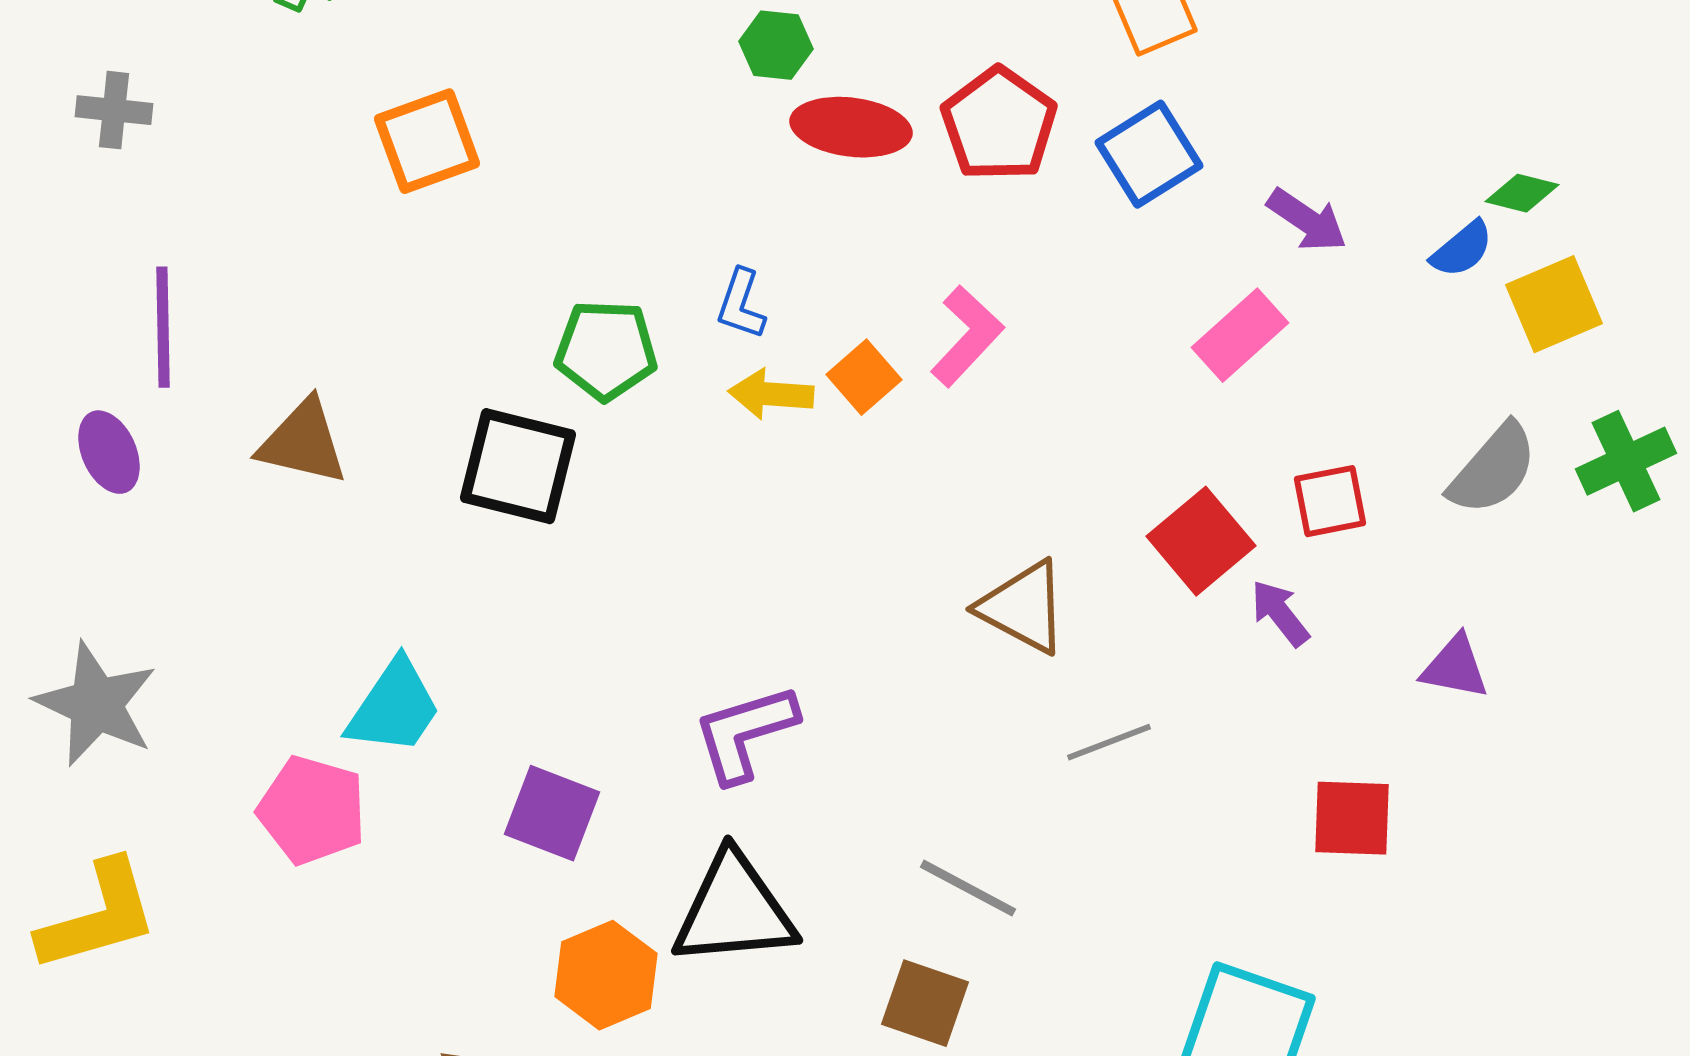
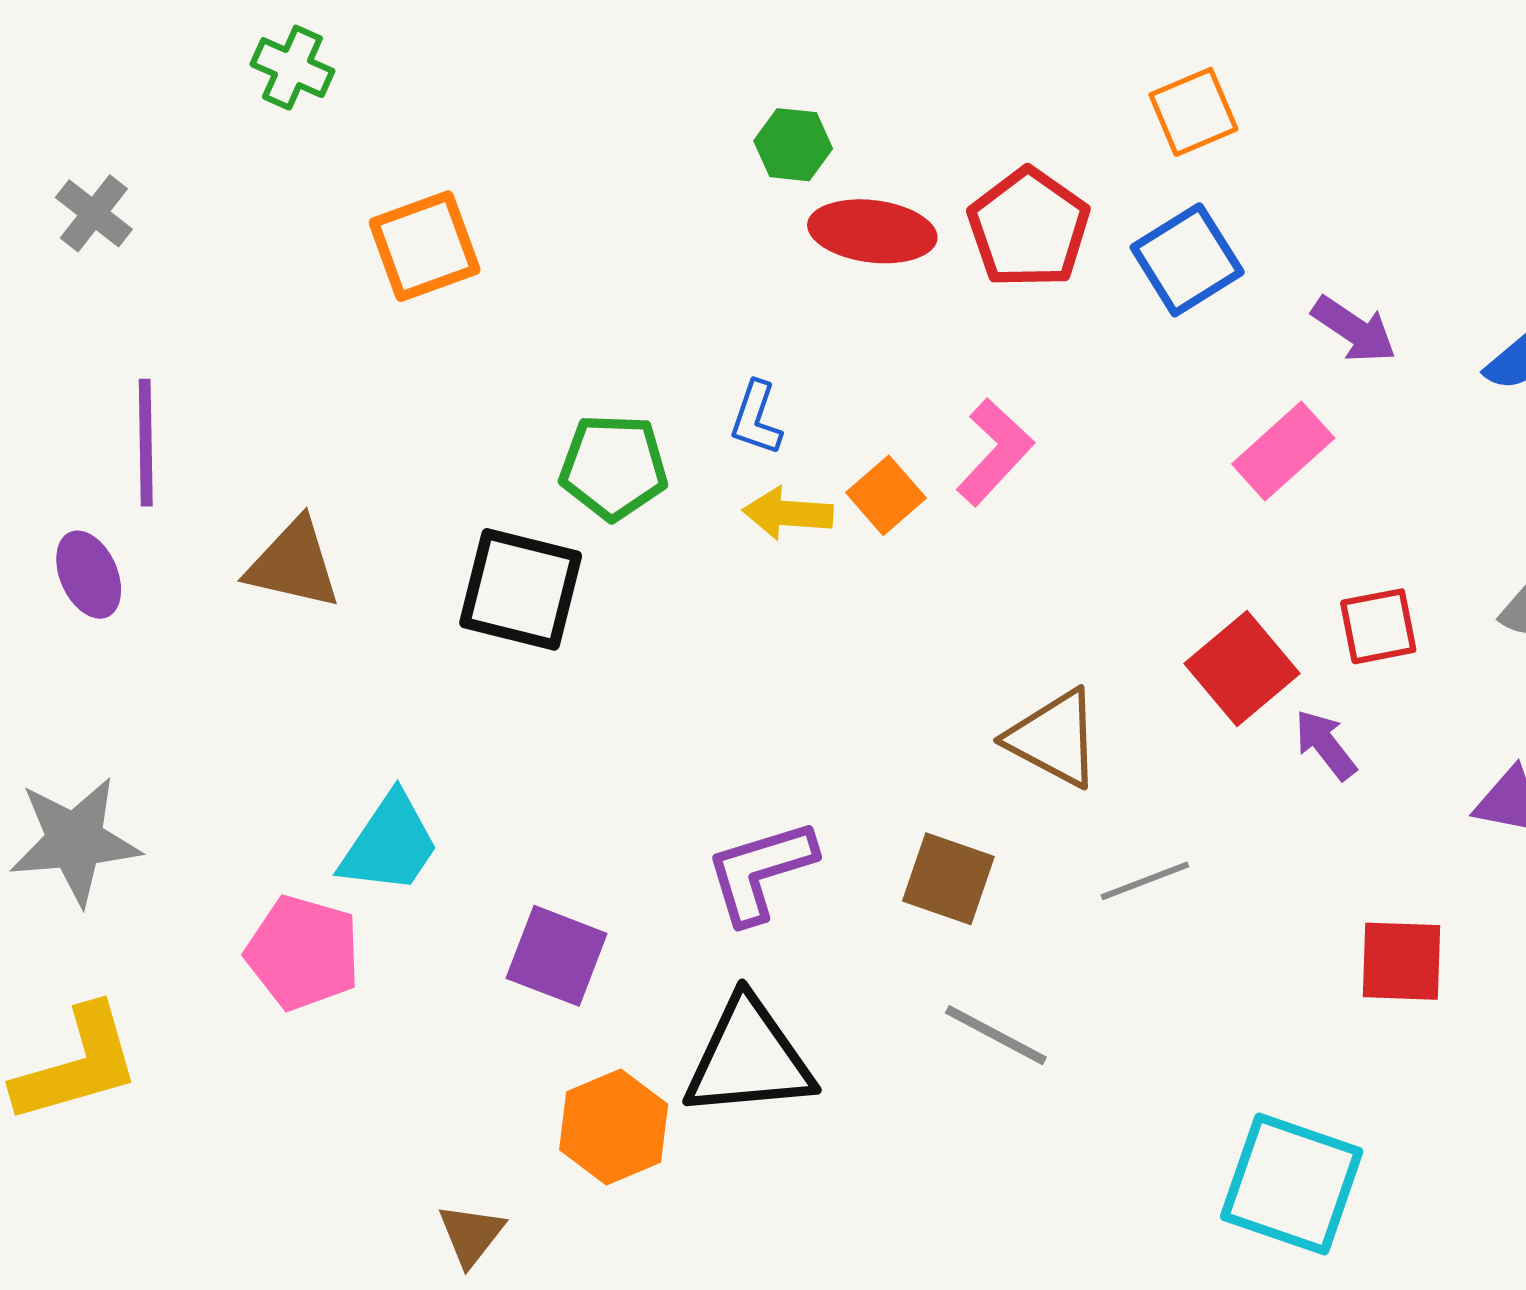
gray cross: (114, 110) -> (94, 213), turned 32
gray star: (96, 704) -> (75, 841), turned -30
brown square: (925, 1003) -> (948, 879), moved

